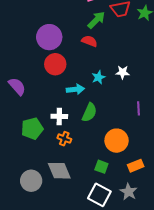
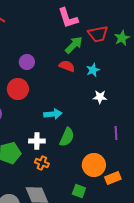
purple circle: (49, 37) -> (27, 62), size x0.6
red circle: (55, 64) -> (18, 89), moved
cyan star: (98, 77) -> (93, 70), moved
orange rectangle: (136, 166) -> (113, 178), moved

